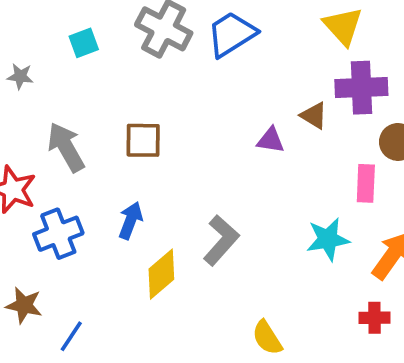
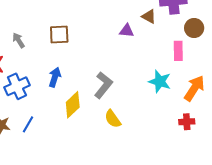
gray arrow: (66, 147) -> (19, 40), size x0.6
cyan star: (328, 239) -> (160, 81), turned 30
blue line: (71, 336) -> (28, 124), moved
yellow semicircle: (267, 338) -> (113, 119), moved

